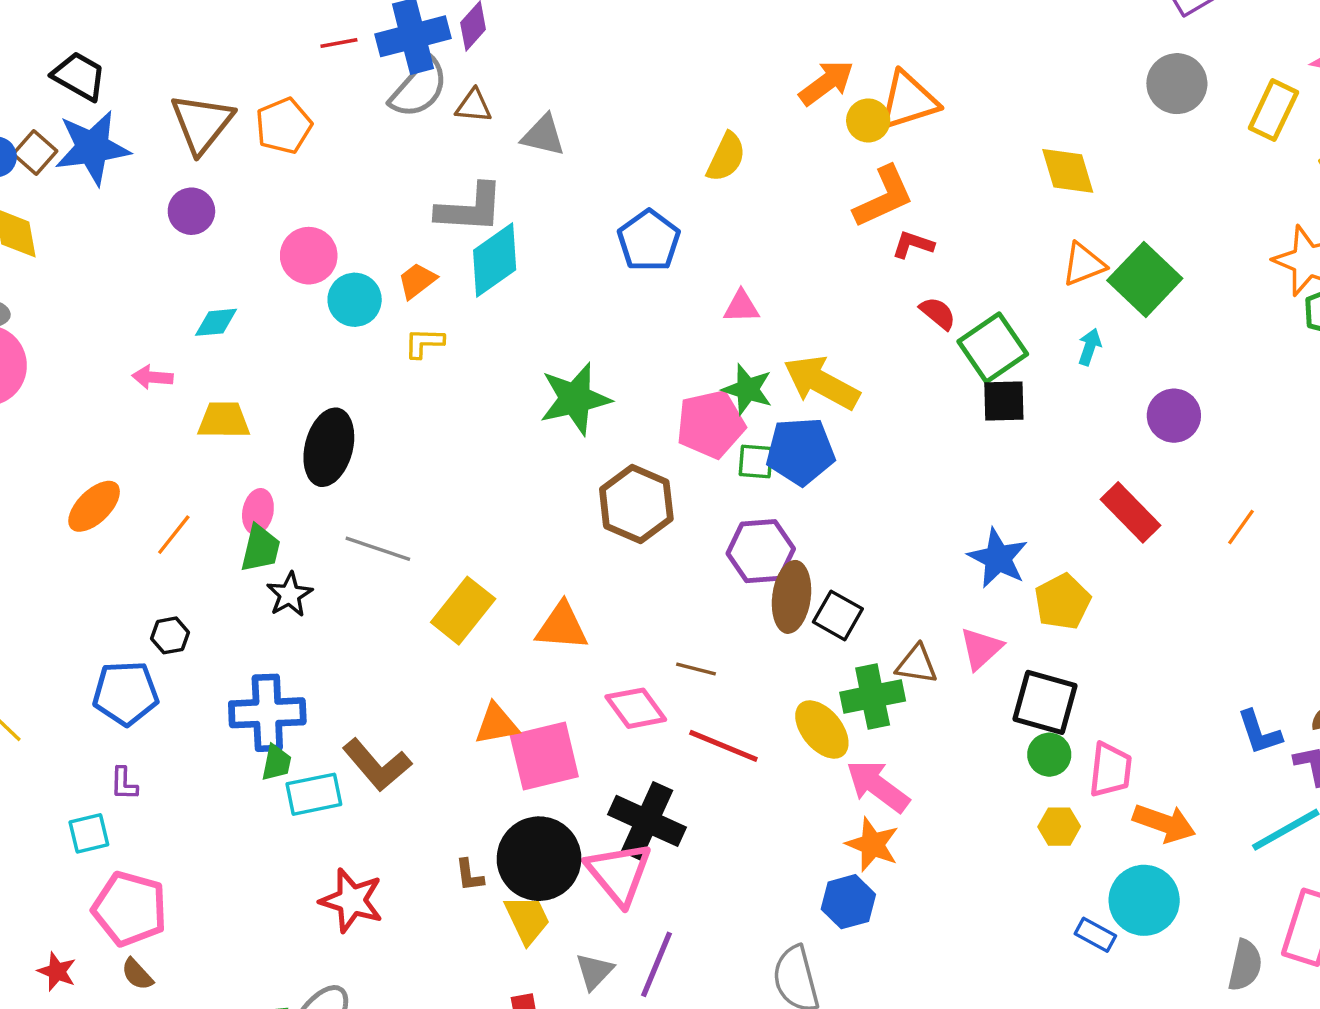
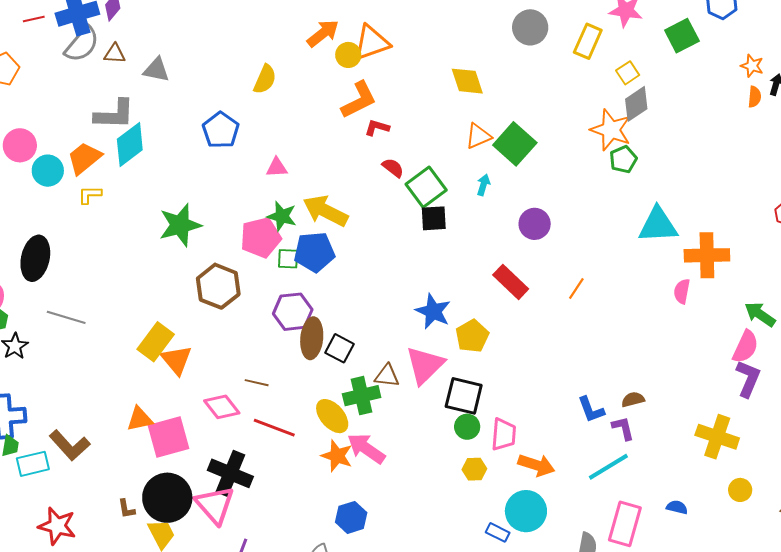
orange trapezoid: (417, 281) -> (84, 158), size x1.5
yellow rectangle: (463, 611) -> (156, 342), moved
orange triangle: (562, 626) -> (176, 360), turned 48
pink triangle: (981, 648) -> (425, 365), size x1.5
orange star: (872, 845) -> (337, 456), moved

